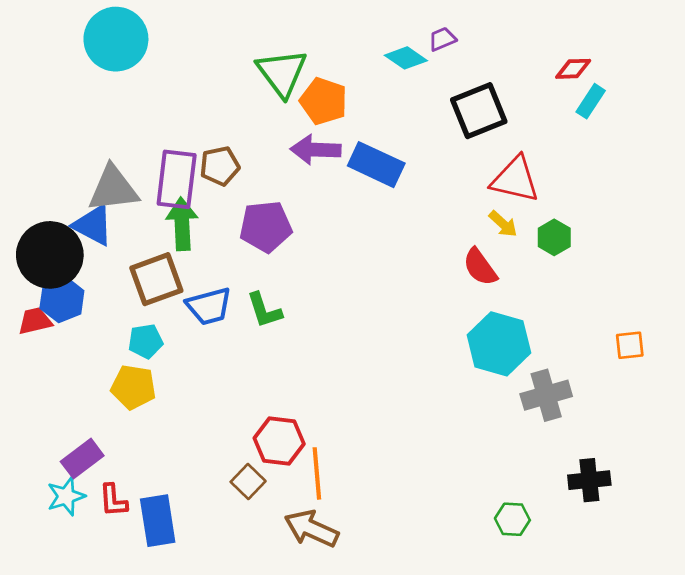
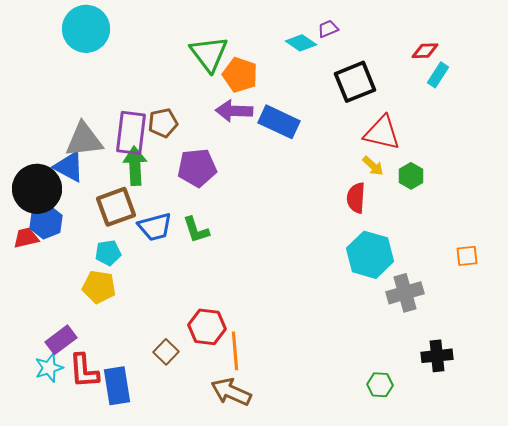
red semicircle: (480, 267) -> (356, 198), turned 40
brown square: (248, 481) -> (166, 352), moved
red L-shape: (113, 500) -> (84, 371), size x1.4

